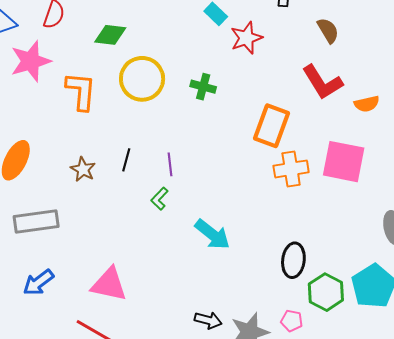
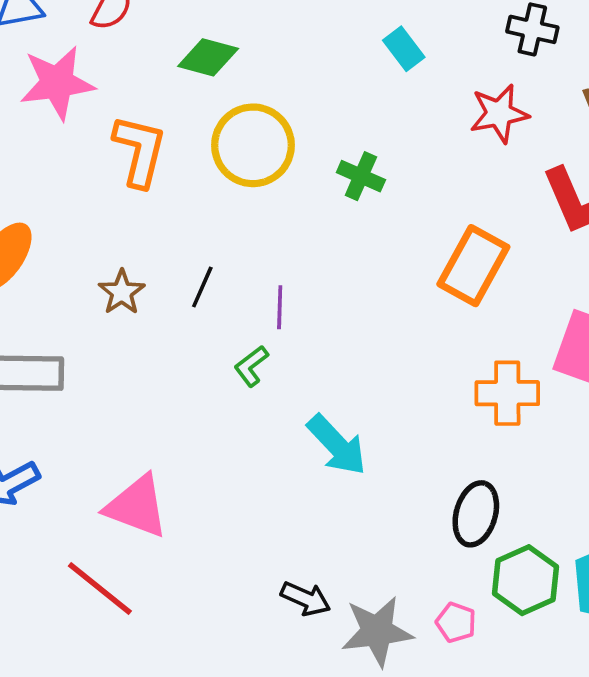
red star: (246, 38) -> (499, 114), moved
orange cross: (291, 169) -> (507, 393), moved

